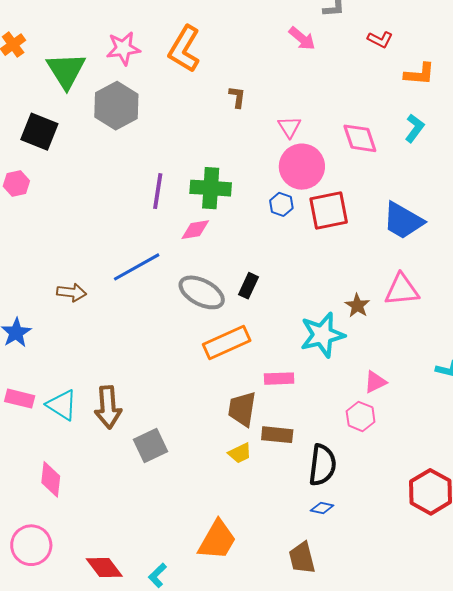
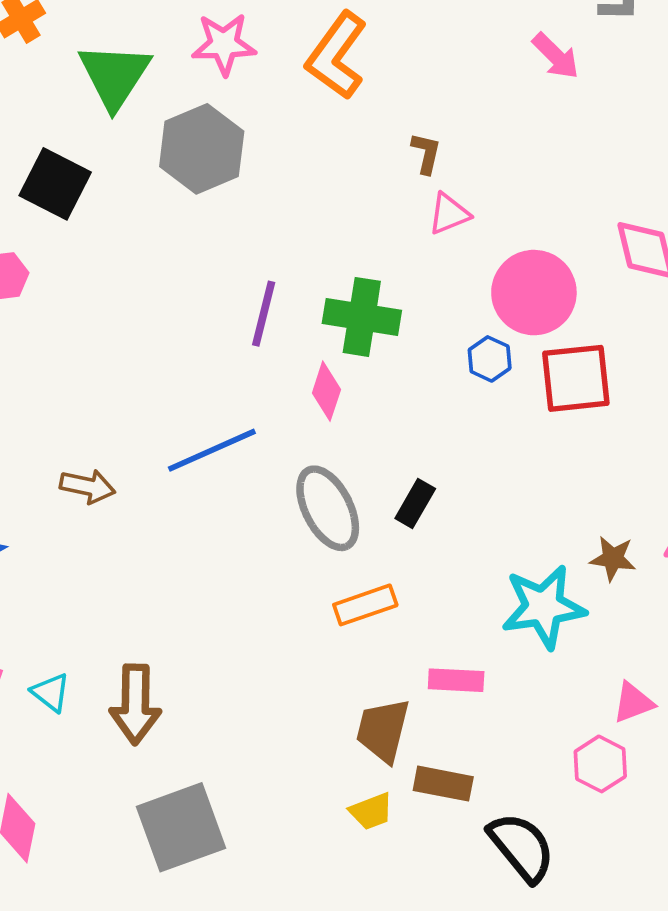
pink triangle: (289, 127) -> (449, 214), moved, turned 35
pink diamond: (195, 230) -> (326, 391), turned -68
gray ellipse: (202, 292) -> (328, 508), turned 30
brown star: (357, 306) -> (613, 558), turned -30
orange rectangle: (227, 343) -> (365, 605), size x0.7
cyan triangle: (62, 405) -> (51, 692), size x0.7
gray square: (151, 446) -> (181, 827), moved, size x1.4
black semicircle: (322, 465) -> (522, 847), turned -51

